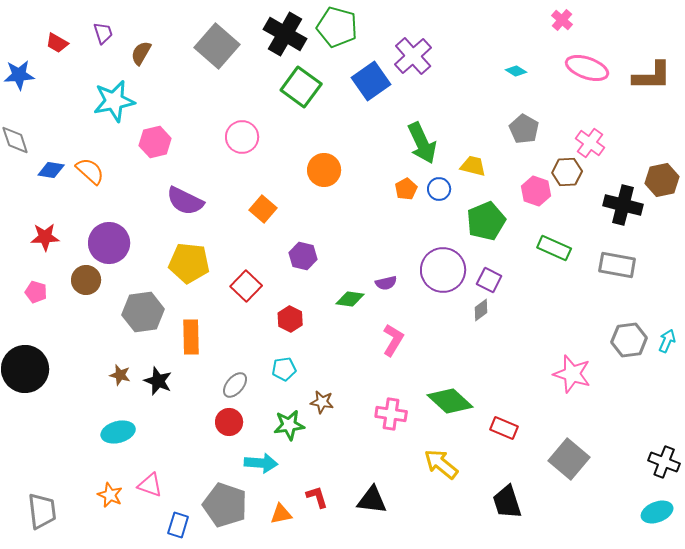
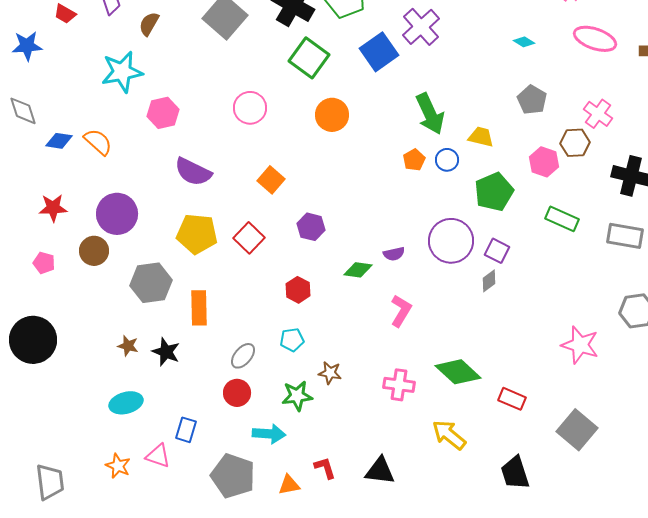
orange circle: (324, 170) -> (332, 115), moved
red square: (246, 286) -> (249, 238), moved
blue rectangle: (178, 525) -> (186, 430), moved

